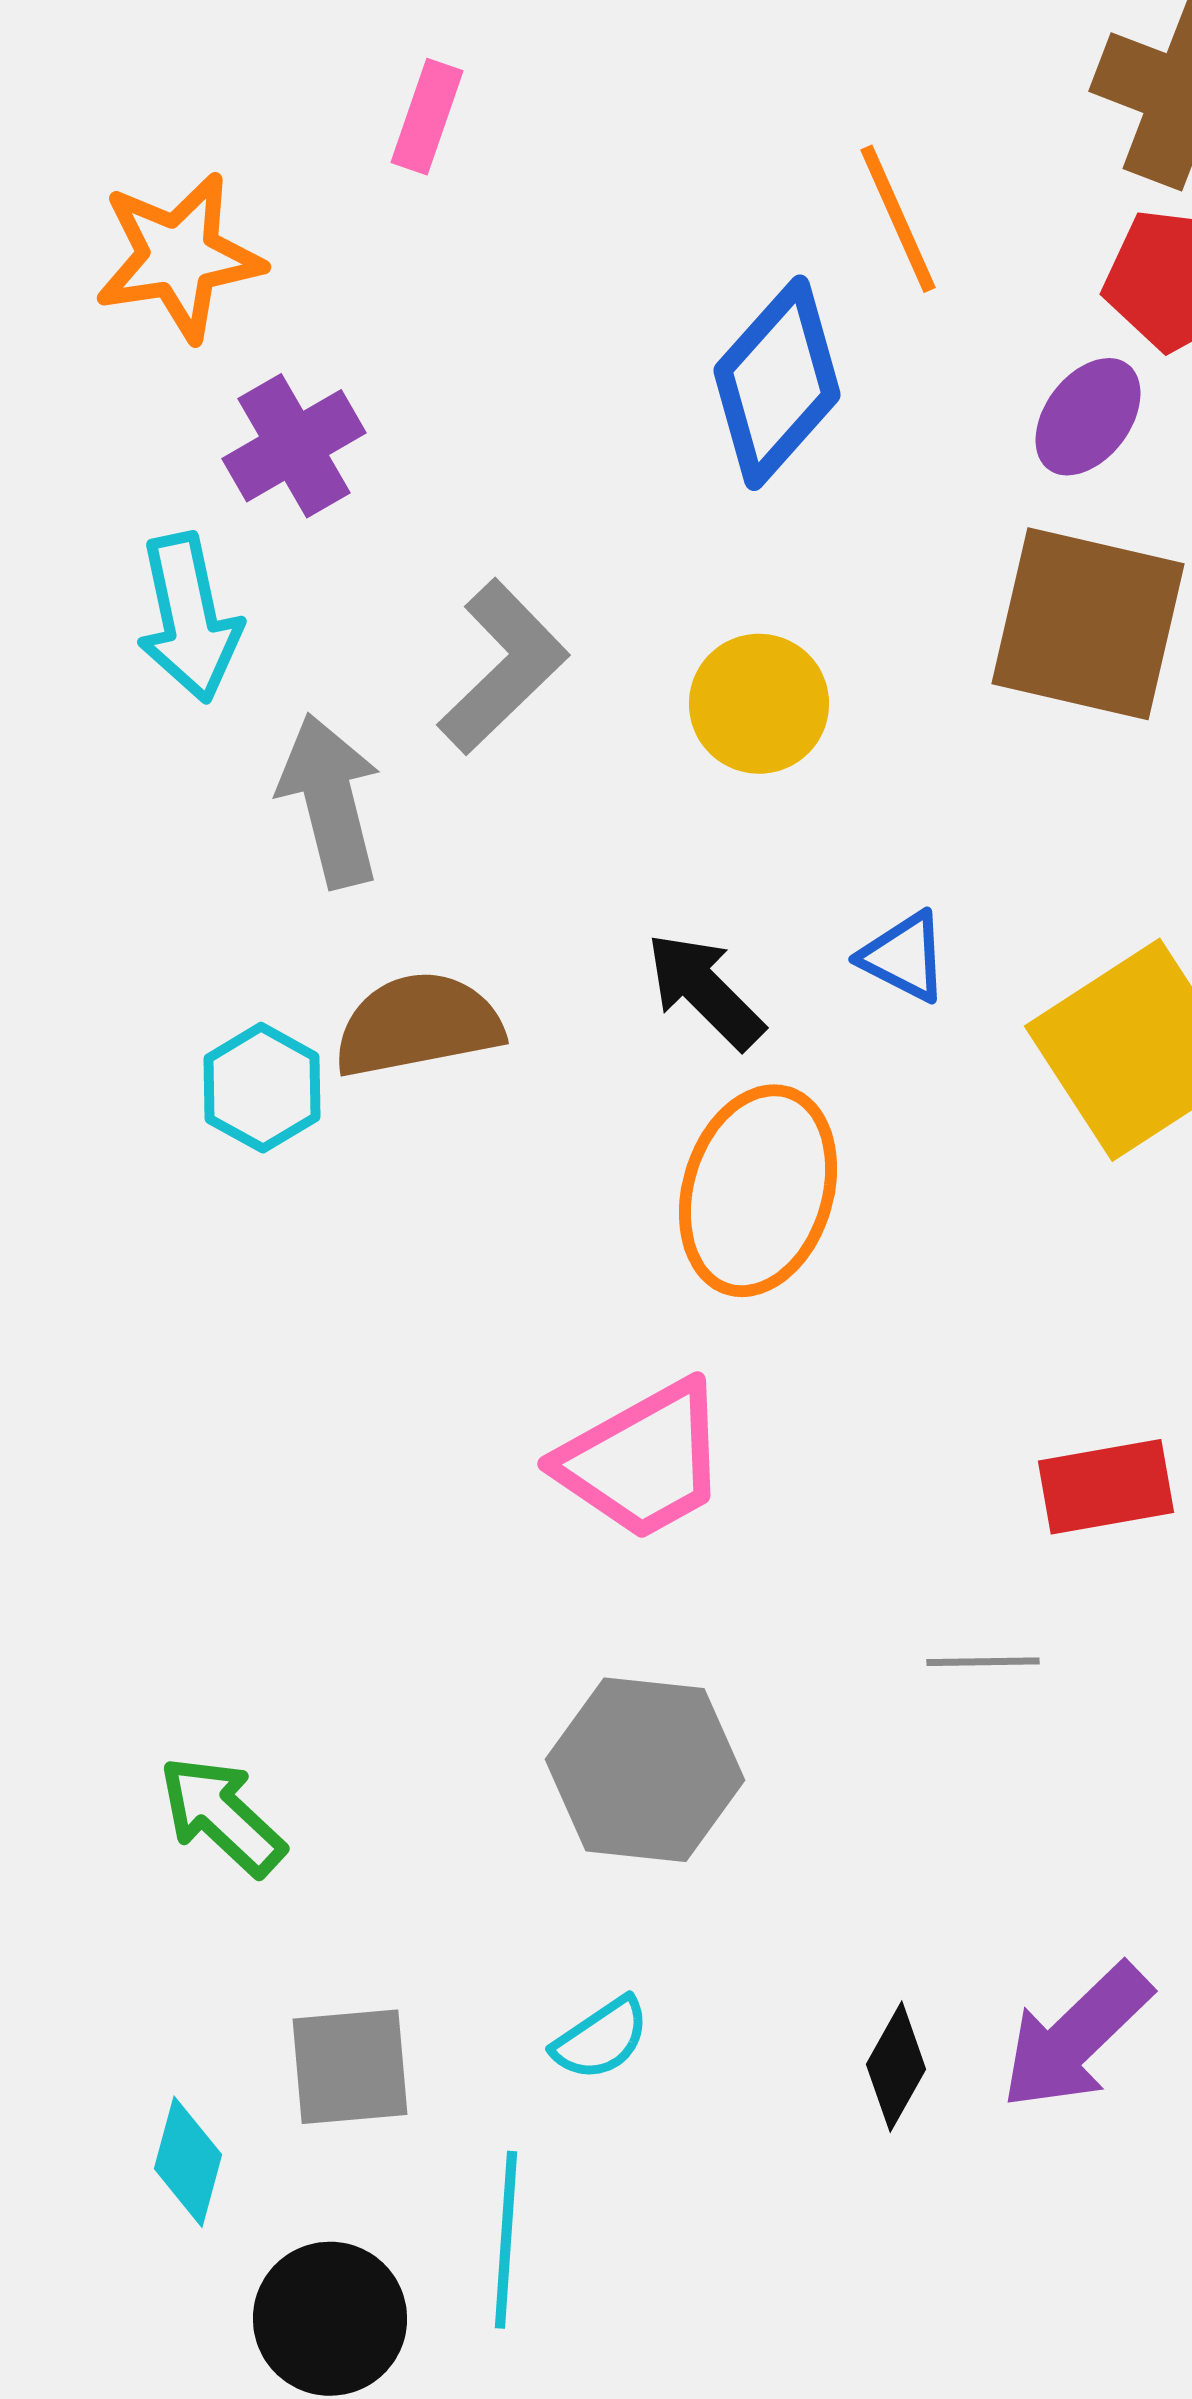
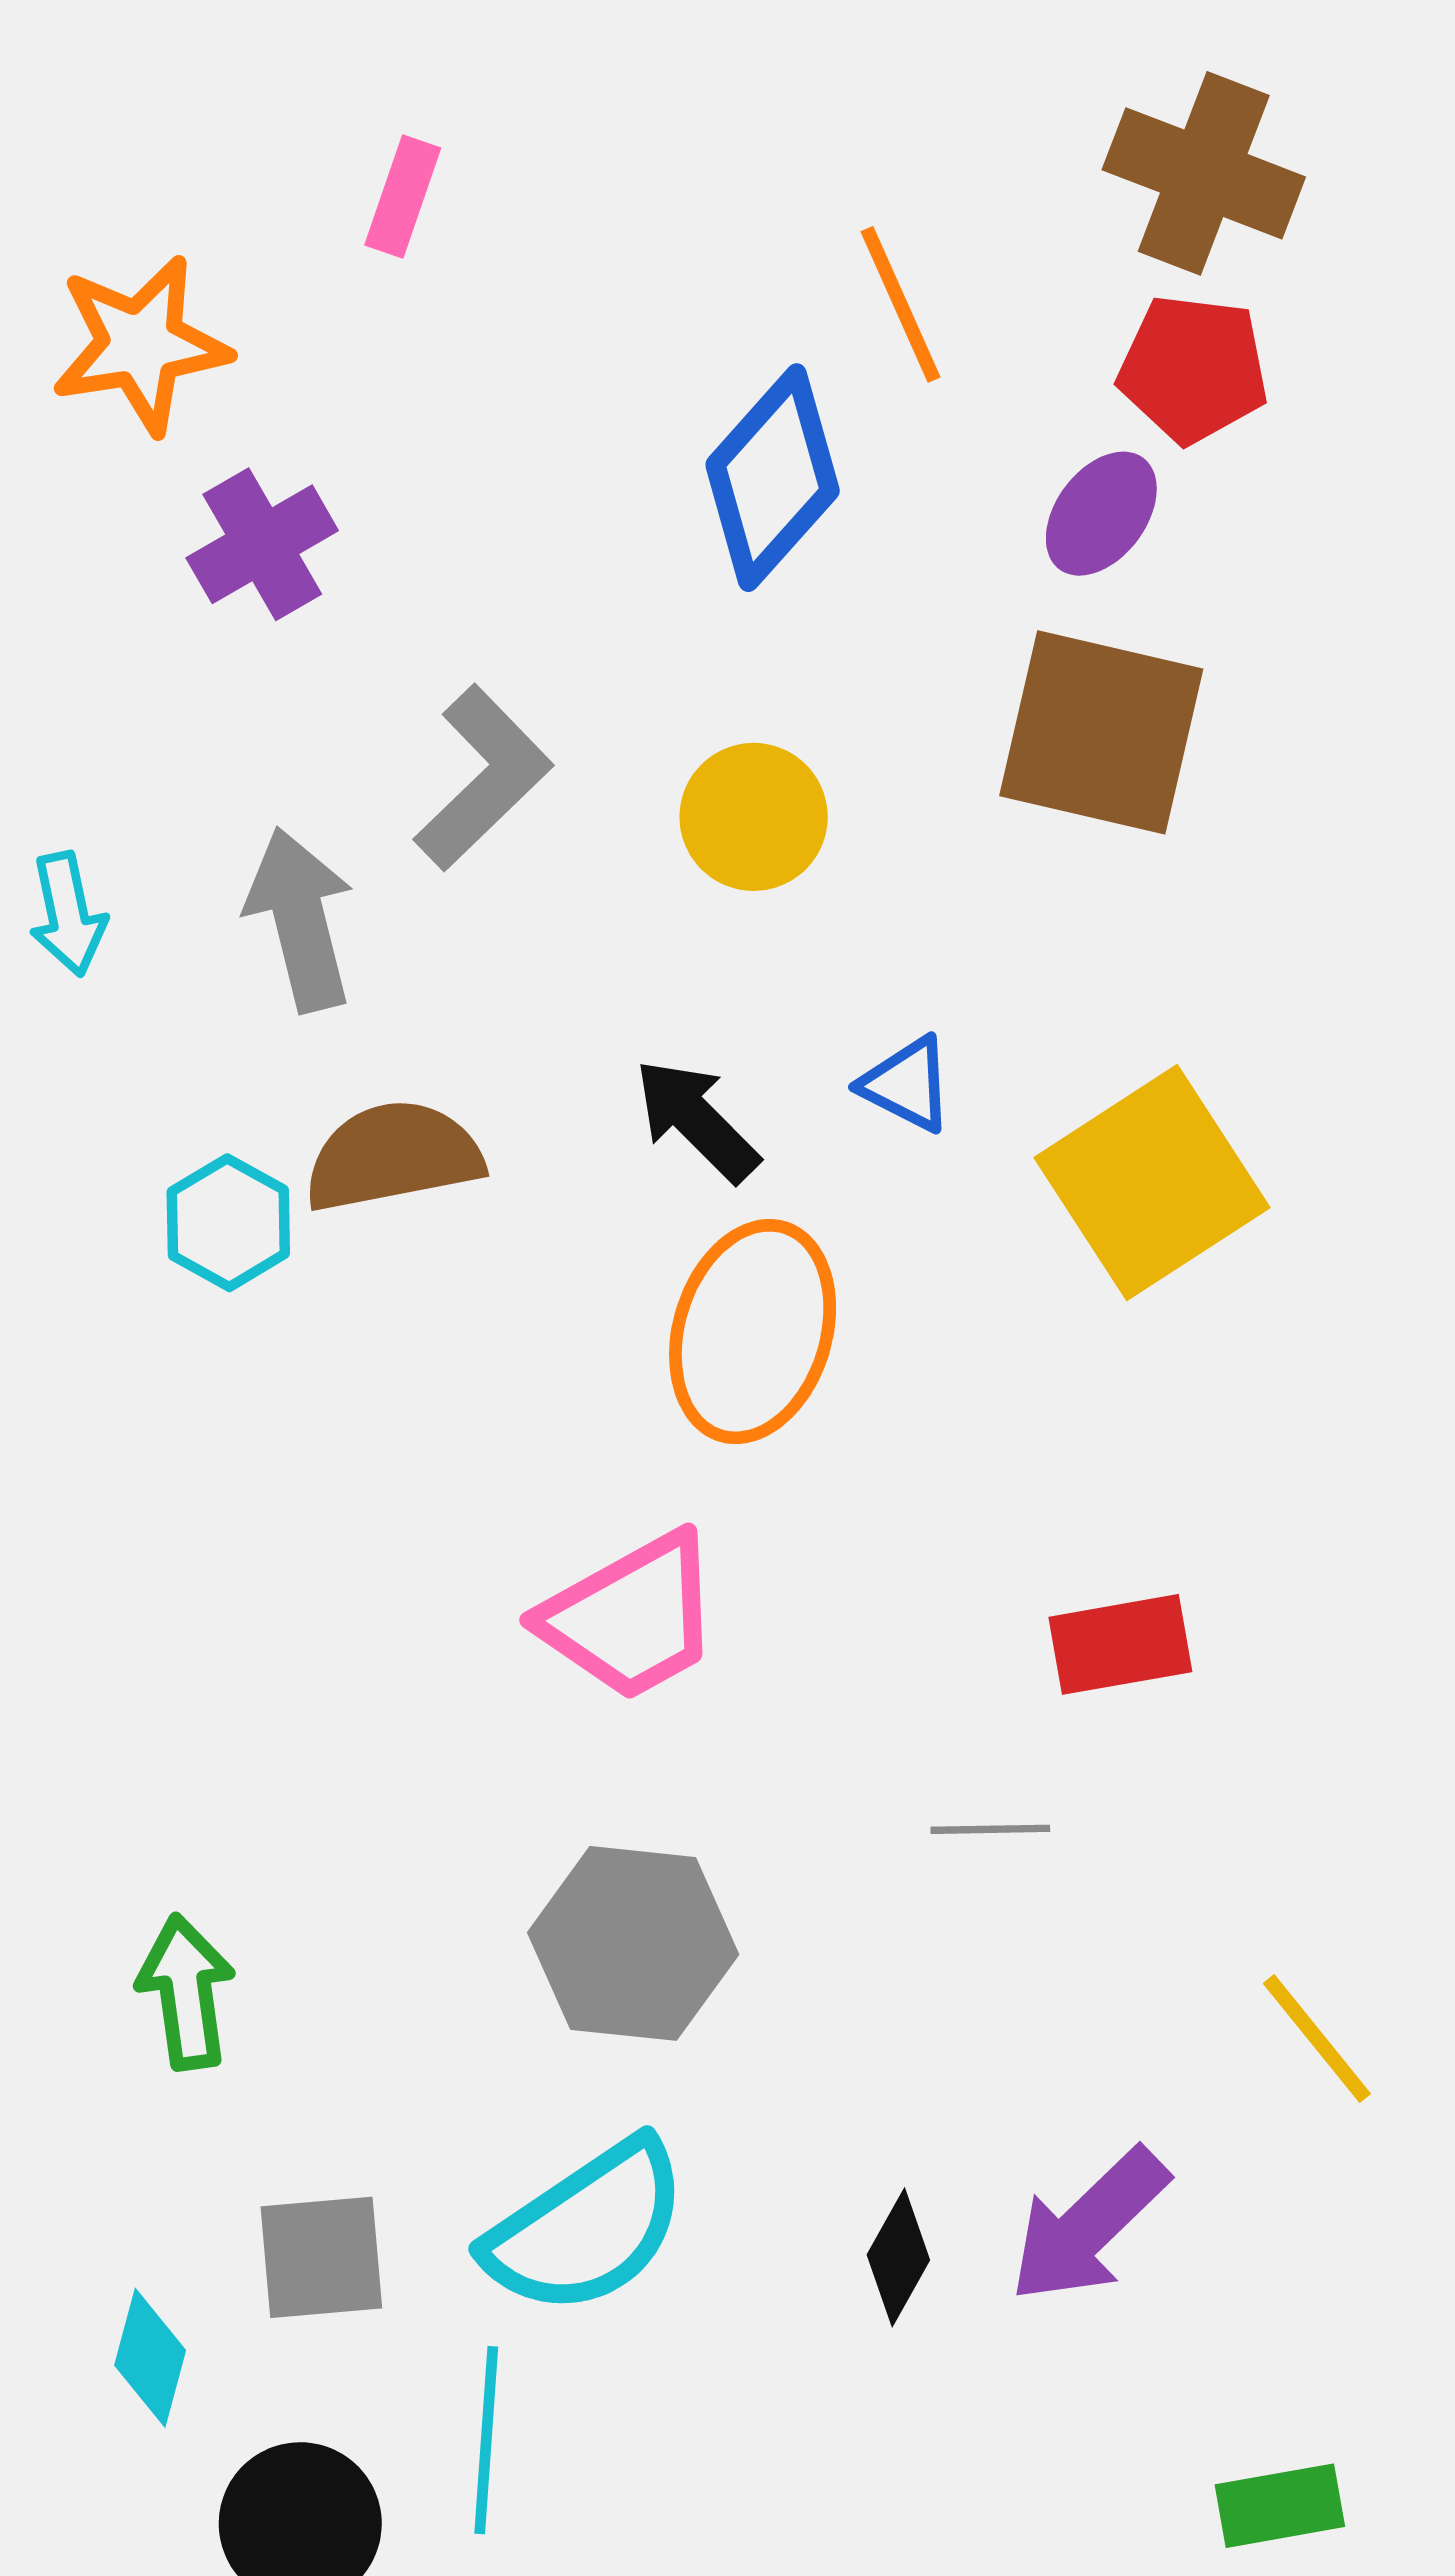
cyan arrow: (189, 618) -> (68, 914), moved, size x0.7
green arrow: (222, 1816) -> (186, 1992), turned 39
cyan semicircle: (601, 2039) -> (587, 2228), size x2.0

